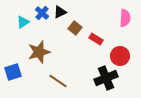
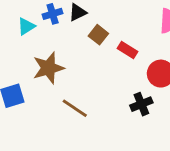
blue cross: (42, 13) -> (53, 14), turned 32
black cross: (106, 78) -> (141, 104), size x0.7

